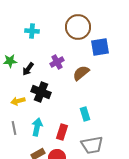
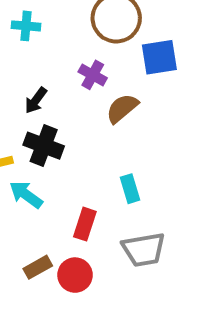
purple cross: (57, 62) -> (93, 75), moved, turned -32
black arrow: (28, 69) -> (36, 100), moved
cyan arrow: (37, 127) -> (26, 195), moved, turned -66

